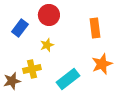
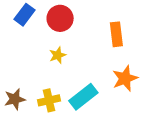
blue rectangle: (20, 28) -> (25, 15), moved
yellow cross: (32, 69) -> (49, 100), moved

